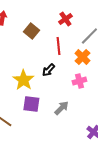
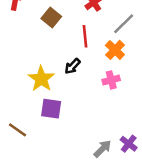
gray arrow: (61, 108) -> (102, 149), moved

